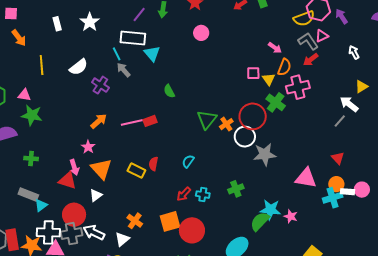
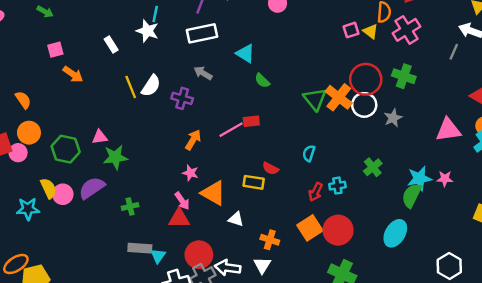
cyan line: (117, 54) -> (155, 14), moved, turned 56
cyan triangle: (152, 54) -> (245, 53), moved
yellow line: (42, 65) -> (131, 87), moved
green cross: (276, 102) -> (404, 76), moved
red rectangle: (150, 121) -> (251, 121), turned 32
gray line: (340, 121) -> (454, 52), moved
orange cross: (226, 124) -> (339, 97), size x1.6
gray star: (265, 154) -> (393, 118), size x0.7
red semicircle: (153, 164) -> (270, 168), turned -56
white triangle: (96, 195) -> (236, 219), moved, turned -48

